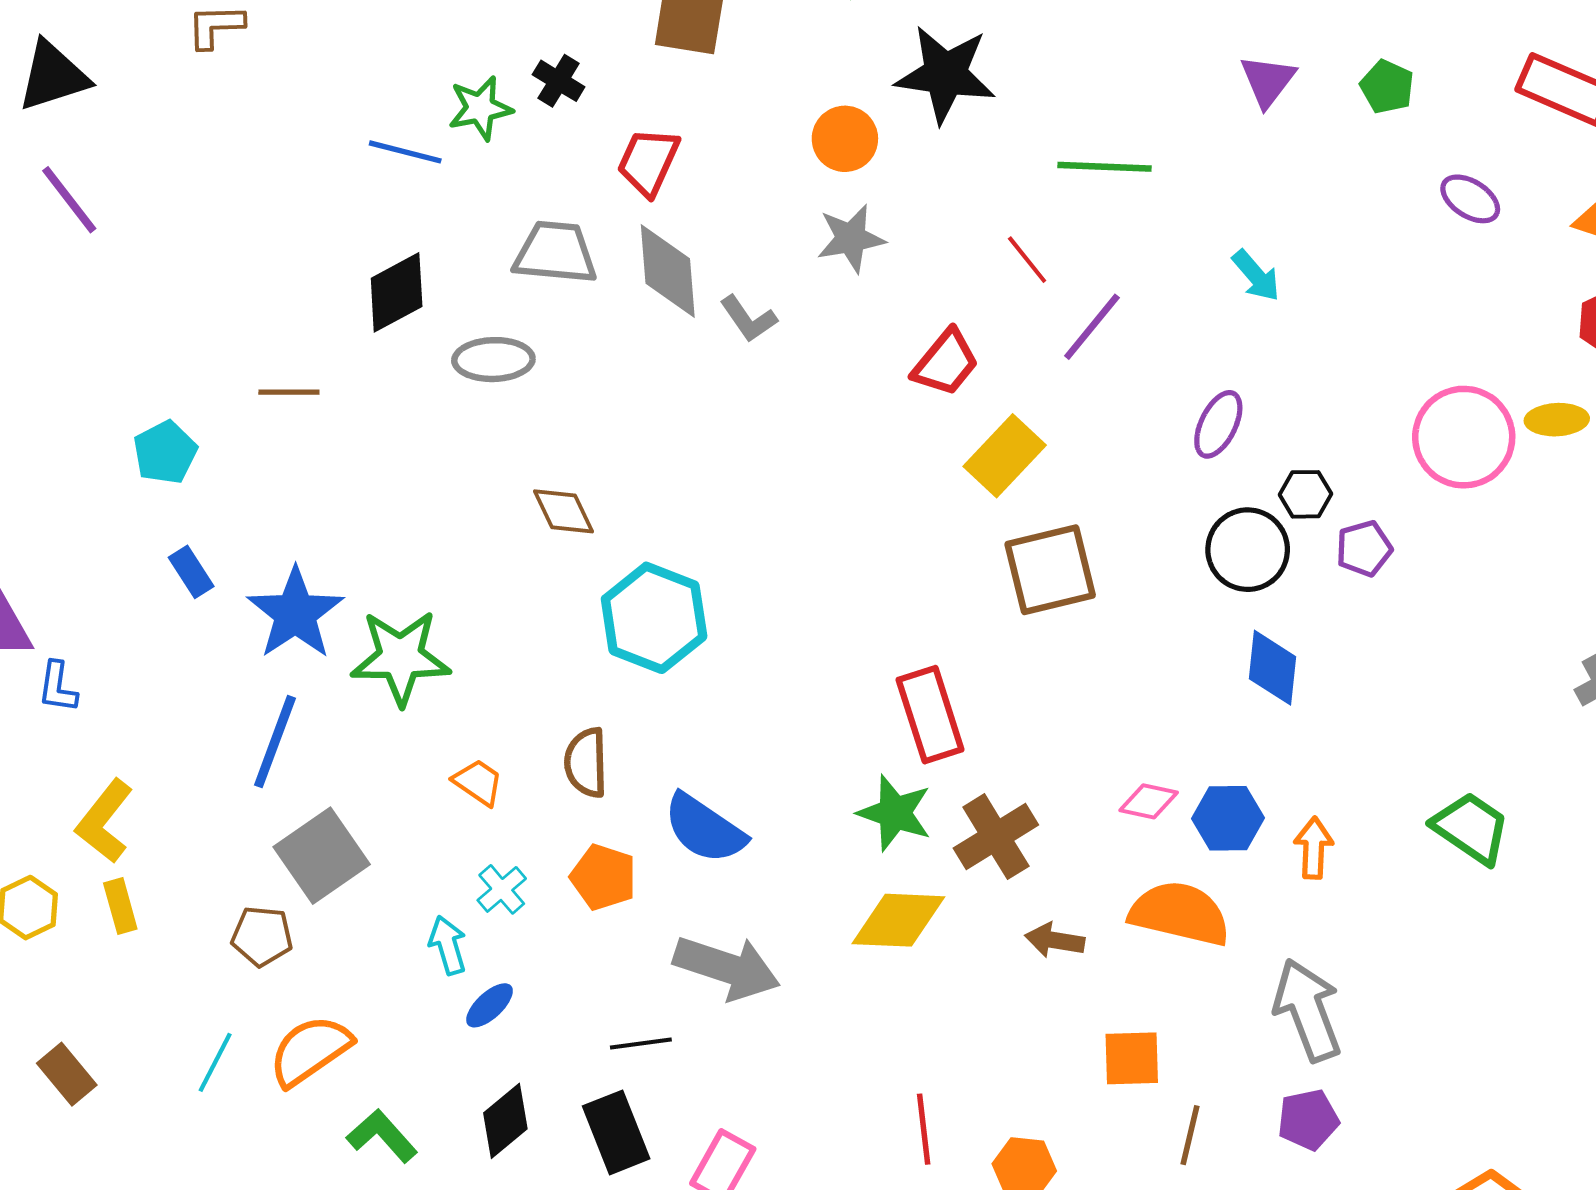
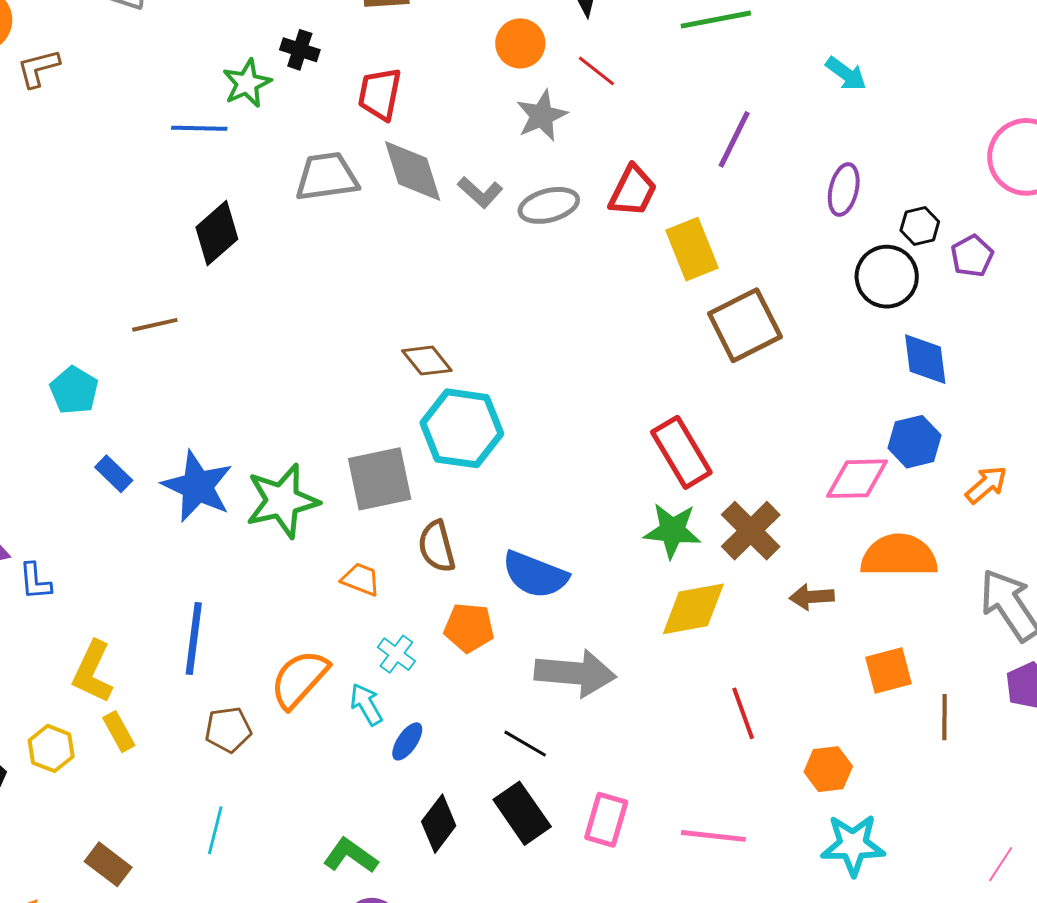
red line: (1027, 260) -> (596, 71), moved
gray ellipse: (493, 360) -> (549, 205), moved
yellow rectangle: (1005, 456) -> (692, 249), turned -52
brown diamond: (563, 511) -> (427, 361), moved
blue line: (275, 742) -> (194, 638), moved
pink diamond: (1149, 801) -> (857, 479), size x1.5
blue hexagon: (1228, 818) -> (915, 442), moved
orange arrow: (1314, 848) -> (986, 485), turned 60
gray square: (322, 856) -> (380, 479), moved, turned 36
black line: (641, 1043) -> (525, 744), turned 51
orange semicircle: (310, 1051) -> (299, 679), moved
red line: (924, 1129) -> (743, 713), moved

